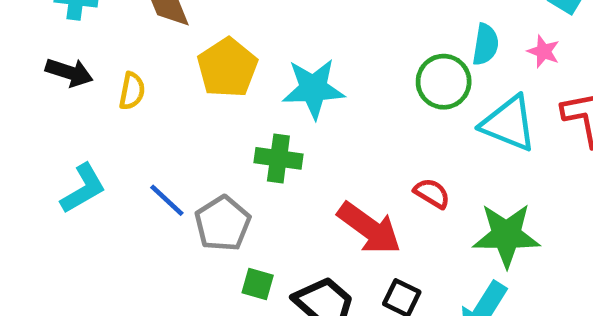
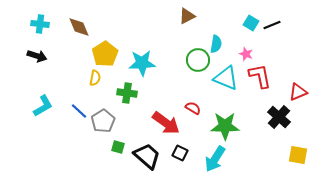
pink star: (544, 51) -> (246, 54), moved
yellow semicircle: (132, 91) -> (95, 78), moved

